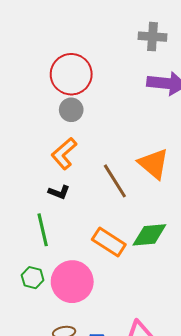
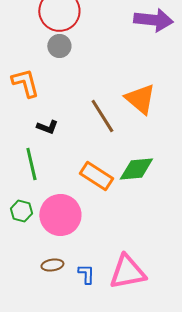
orange L-shape: (64, 154) -> (25, 83), moved, turned 116

